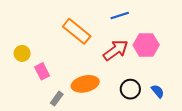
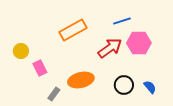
blue line: (120, 16) -> (122, 21), moved
orange rectangle: (77, 31) -> (73, 30), turned -68

